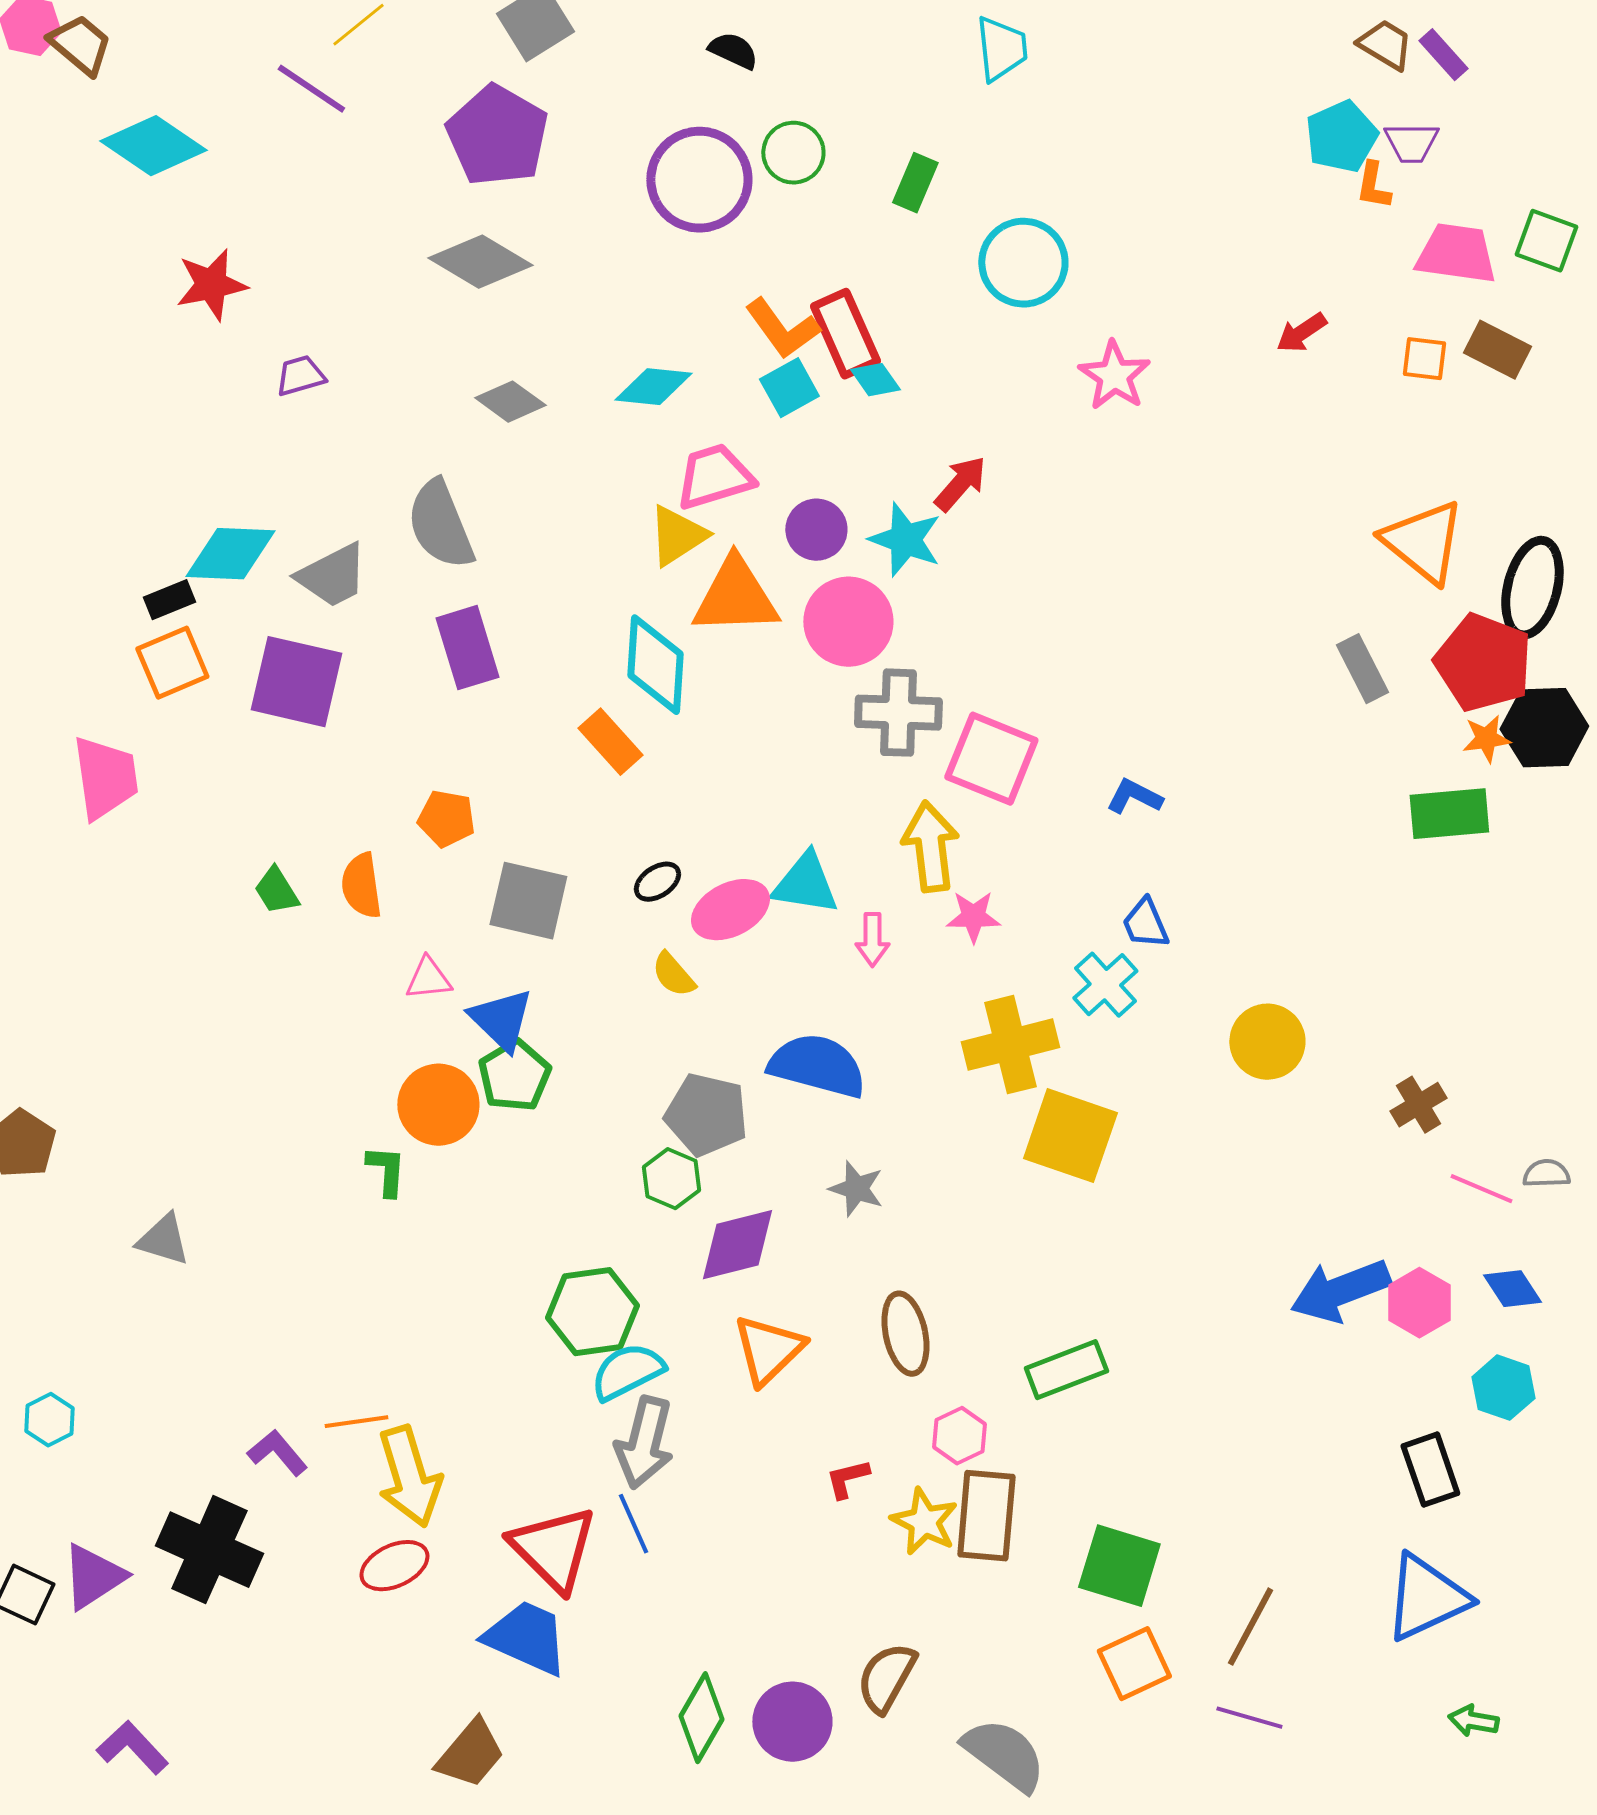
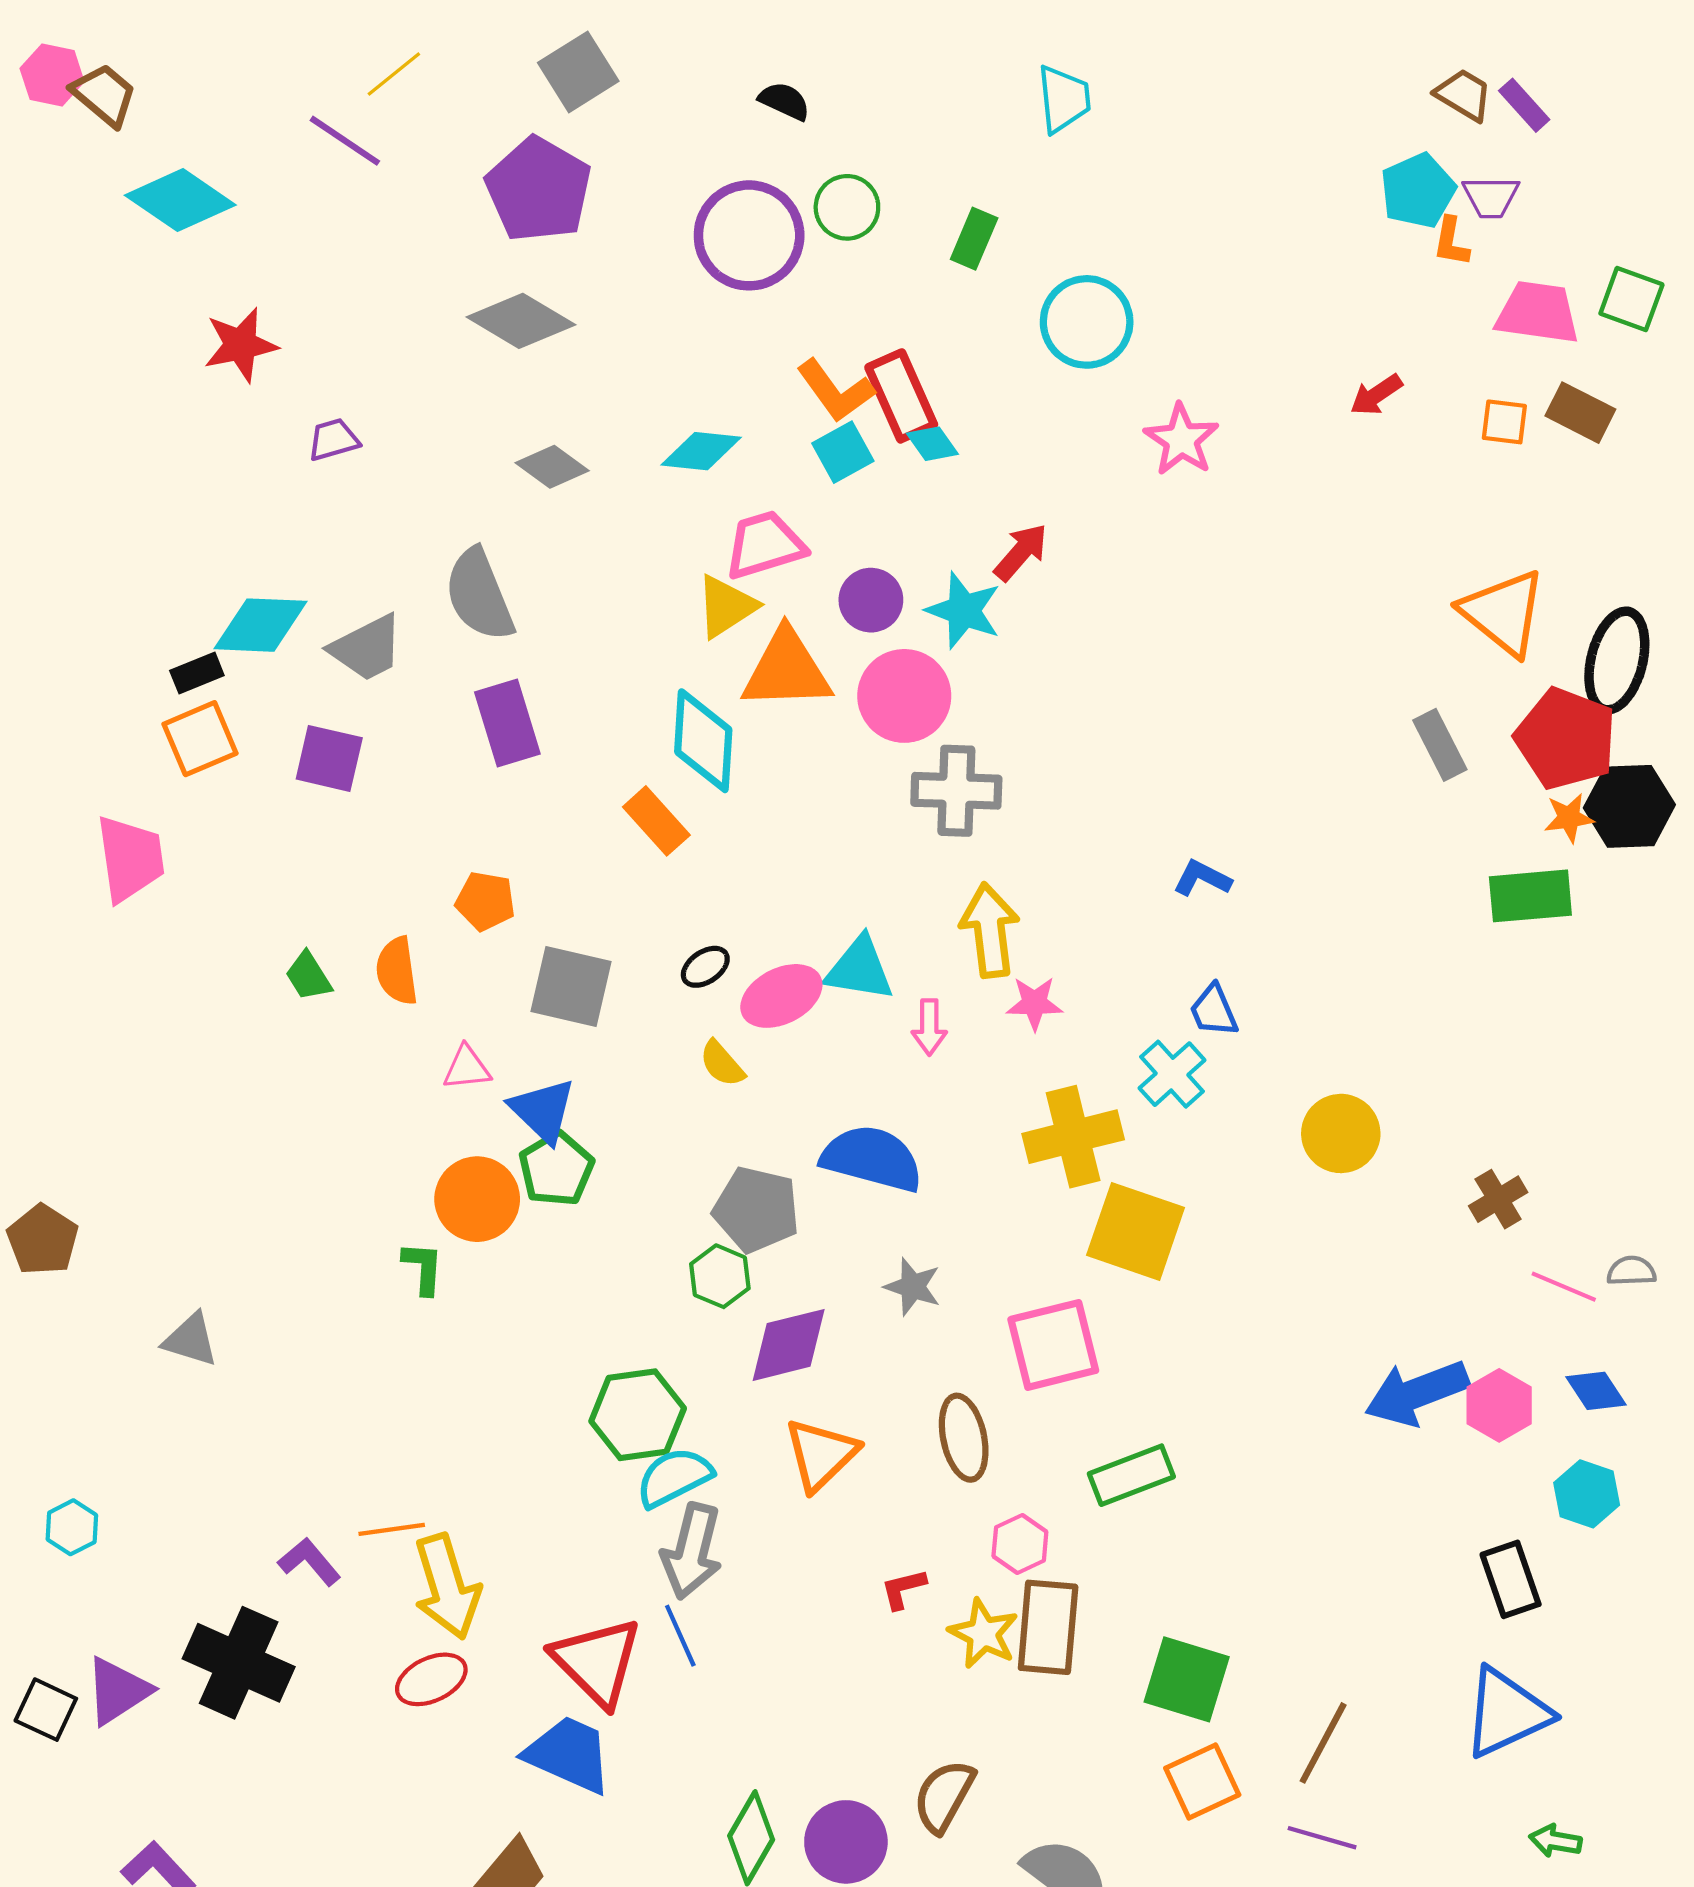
purple square: (296, 682) -> (329, 758), size x0.7
pink square: (991, 759) -> (1053, 1345), moved, turned -36

